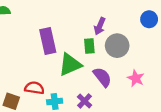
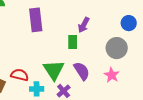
purple rectangle: (48, 41) -> (36, 20), moved
gray circle: (117, 46) -> (117, 48), moved
green triangle: (70, 65) -> (54, 70), moved, turned -45

